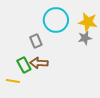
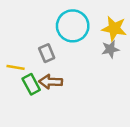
yellow line: (13, 81) -> (16, 67), moved

